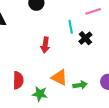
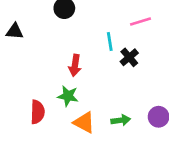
orange triangle: (59, 77) -> (84, 122), moved
green star: (40, 94) -> (68, 96), moved

